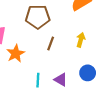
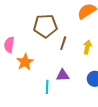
brown line: (51, 44) -> (63, 43), moved
purple triangle: (61, 80) -> (63, 75), moved, turned -32

